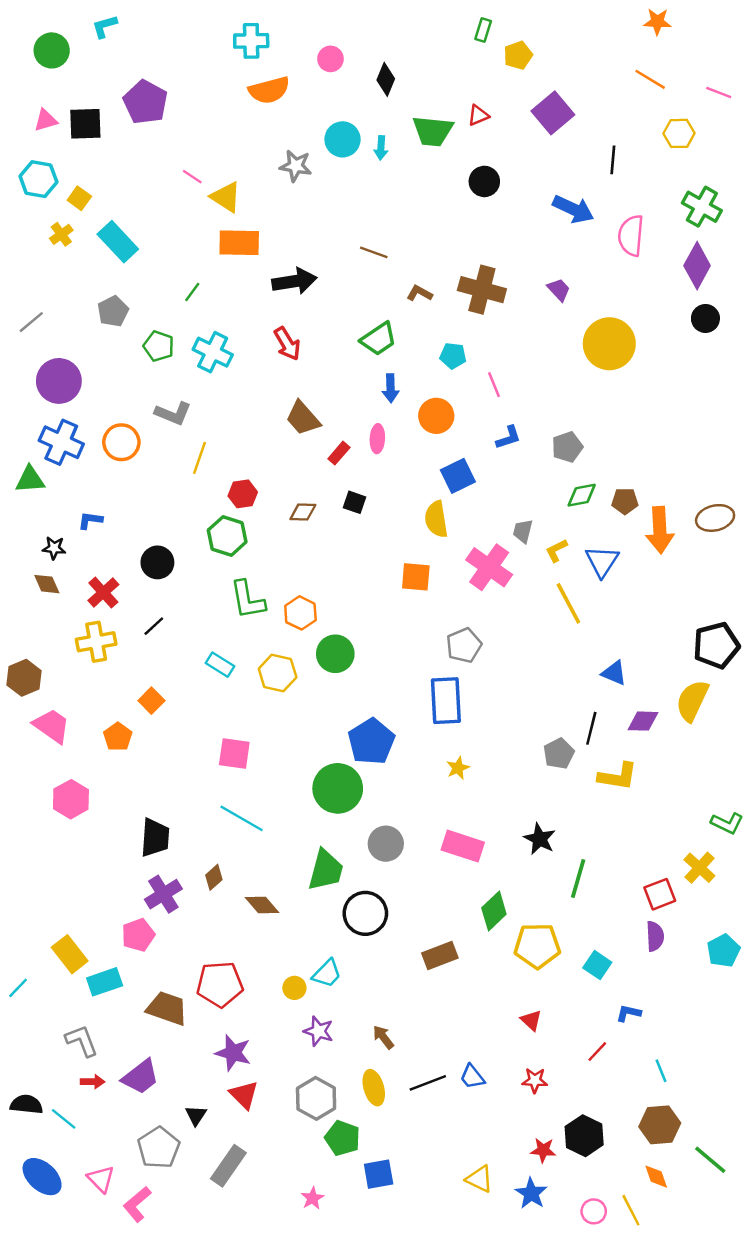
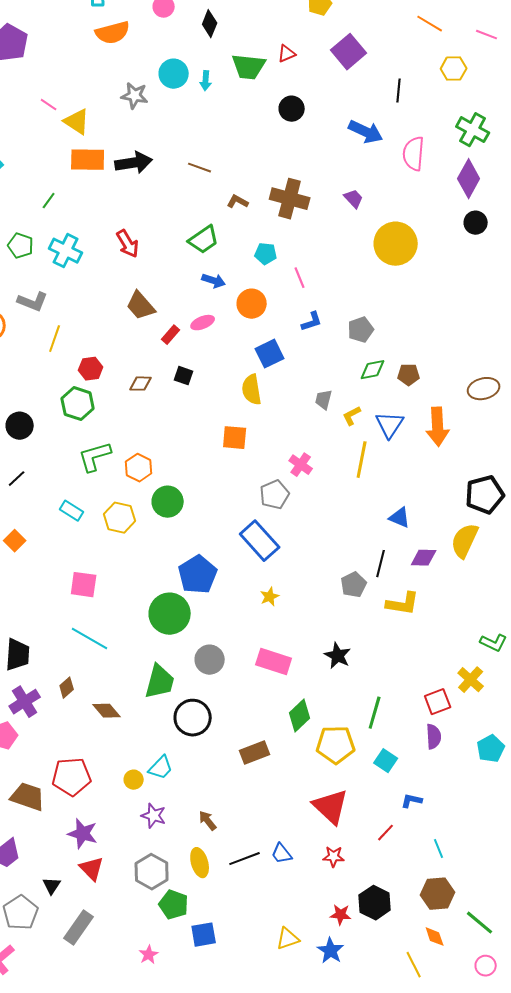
black arrow: (294, 281) -> (134, 163), moved
blue arrow: (391, 388) -> (214, 281), turned -70
pink ellipse: (377, 439) -> (203, 323), turned 65
orange arrow: (660, 530) -> (438, 427), moved
pink cross: (489, 567) -> (301, 465), moved, size x0.6
green L-shape: (248, 600) -> (95, 457), turned 84
yellow line: (568, 603) -> (362, 460), turned 39
blue rectangle: (446, 701) -> (260, 541), turned -39
green line: (578, 879) -> (375, 713), moved
red triangle: (531, 1020) -> (331, 807), size x2.0
yellow triangle: (480, 1179) -> (288, 939), turned -45
pink circle: (594, 1211) -> (486, 966), moved

